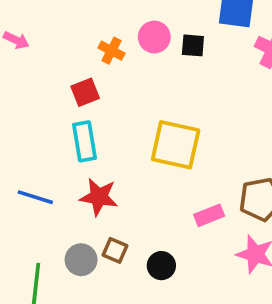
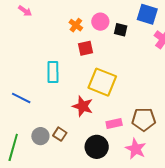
red square: (85, 92) -> (86, 48), moved
red star: (99, 197) -> (83, 106), moved
black circle: (161, 266) -> (97, 147), moved, size x1.5

